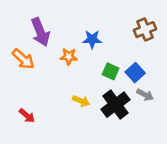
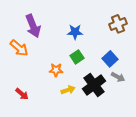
orange star: (69, 57) -> (56, 70), moved
green square: (111, 71) -> (77, 57), moved, turned 32
yellow arrow: (81, 101) -> (68, 90), moved, turned -40

